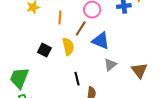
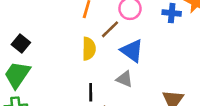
black square: (44, 50) -> (21, 43), moved
gray triangle: (110, 65) -> (125, 79), moved, turned 48

